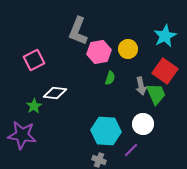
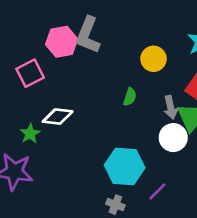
pink hexagon: (99, 52) -> (62, 42), moved
white circle: (143, 124) -> (173, 138), moved

